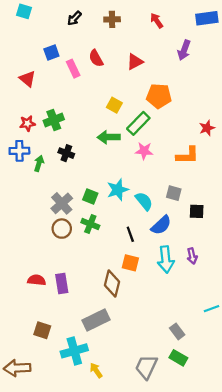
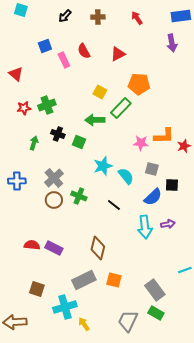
purple arrow: (184, 50) -> (172, 43), moved, turned -30
red triangle: (27, 79) -> (16, 74), moved
red star: (207, 128) -> (184, 146), moved
blue cross: (19, 151) -> (17, 181), moved
pink star: (144, 151) -> (141, 143), moved
green square: (90, 197) -> (79, 142), moved
blue semicircle: (161, 225) -> (153, 197), moved
black line: (130, 234) -> (114, 205), turned -32
purple arrow: (192, 256) -> (168, 224), turned -88
orange square: (130, 263) -> (114, 280), moved
purple rectangle: (62, 283) -> (54, 248), turned -54
gray rectangle: (177, 331) -> (155, 290), size x1.5

